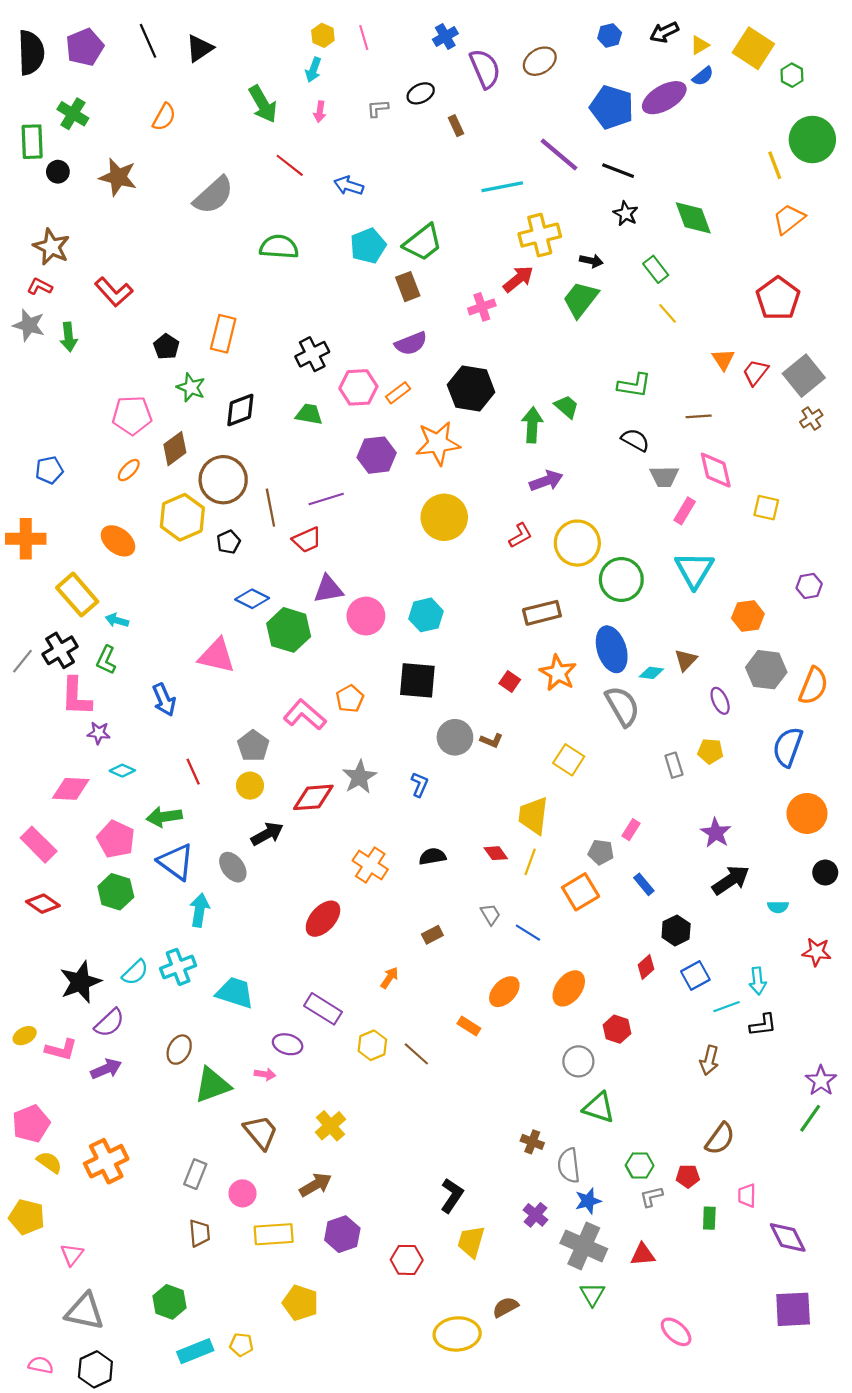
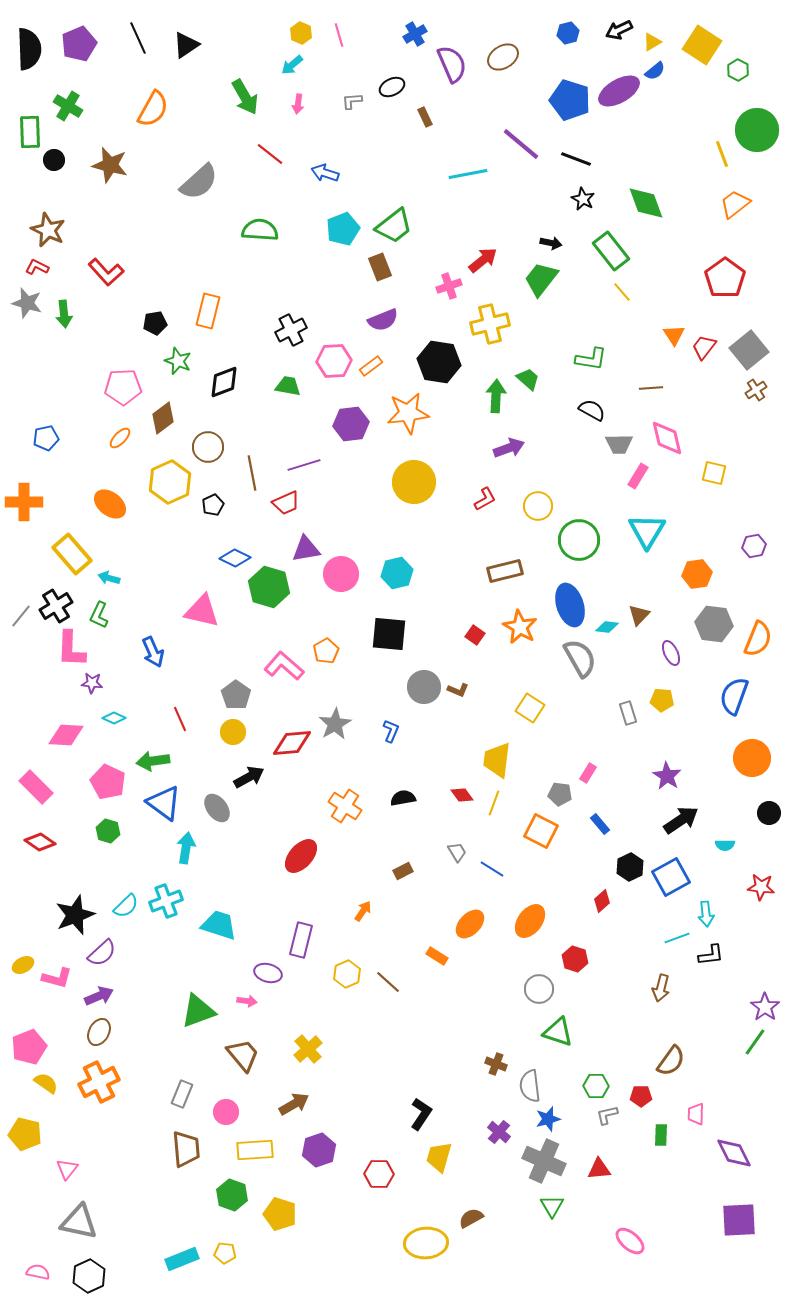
cyan arrow: (313, 70) -> (292, 65), turned 30
orange semicircle: (164, 117) -> (153, 109), size x1.4
yellow cross: (540, 235) -> (490, 324), moved
green rectangle: (656, 269) -> (611, 251), size x1.5
black pentagon: (166, 347) -> (155, 323), turned 30
brown circle: (223, 480) -> (208, 447), size x0.7
yellow circle: (577, 543) -> (538, 506), size x0.7
green hexagon: (116, 892) -> (108, 831), size x0.7
orange square: (581, 892) -> (541, 831), turned -32
blue square: (695, 976) -> (671, 877), moved, size x1.4
purple rectangle: (323, 1009) -> (301, 940), turned 72
brown ellipse: (179, 1050) -> (99, 1032), moved
brown trapezoid: (200, 1233) -> (186, 1149), size x1.4
green hexagon: (170, 1302) -> (232, 1195), moved

